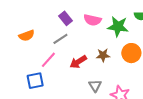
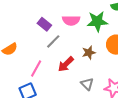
gray line: (60, 39) -> (53, 41), moved

